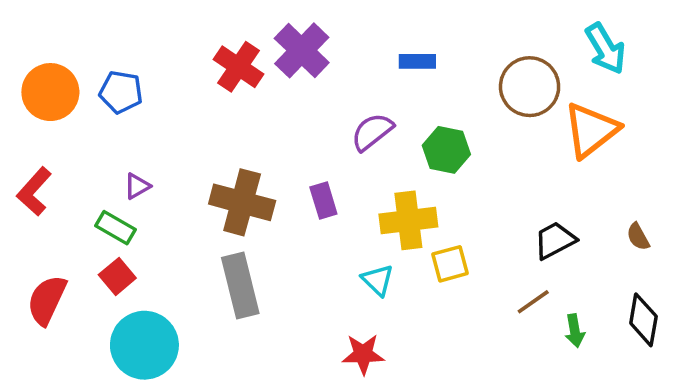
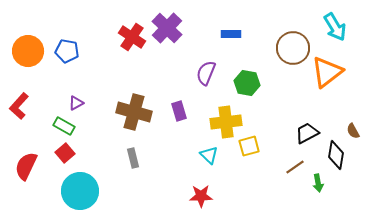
purple semicircle: (372, 132) -> (206, 73), turned -30
gray rectangle: (240, 286) -> (133, 158), size x0.6
black diamond: (643, 320) -> (336, 155), moved

